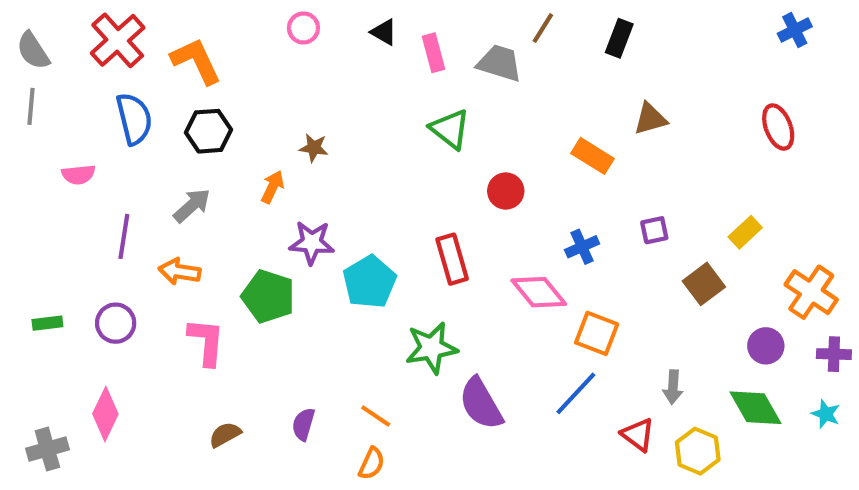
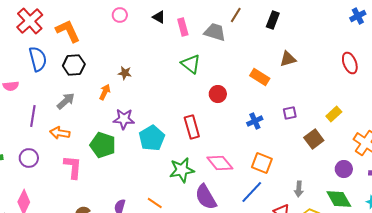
pink diamond: (539, 292) -> (220, 163), moved

